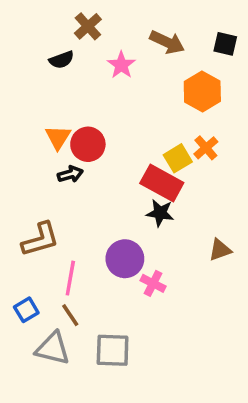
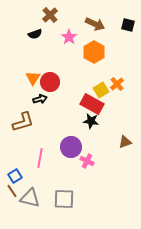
orange hexagon: (202, 91) -> (94, 52), moved
brown L-shape: (40, 239) -> (23, 122), moved
brown line: (70, 315) -> (12, 191), moved

